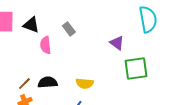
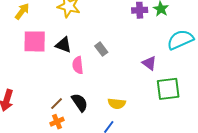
cyan semicircle: (148, 19) -> (180, 40), turned -104
black semicircle: (48, 82) -> (80, 102), turned 60

